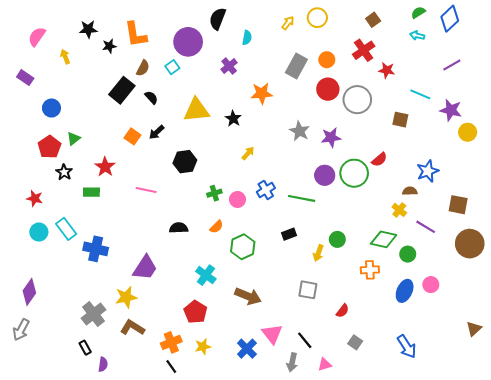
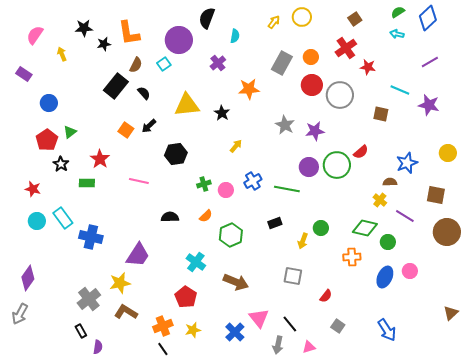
yellow circle: (468, 132) -> (448, 153), moved

